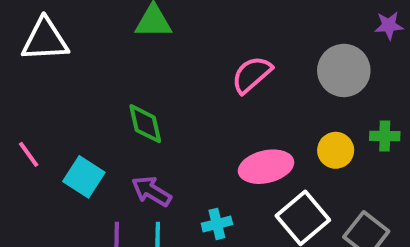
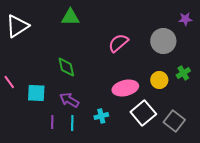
white triangle: (45, 40) -> (17, 26), turned -30
green cross: (385, 136) -> (183, 73), turned -32
cyan square: (84, 177) -> (36, 93), turned -30

